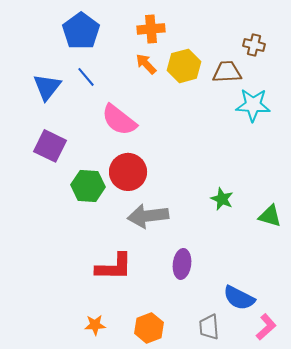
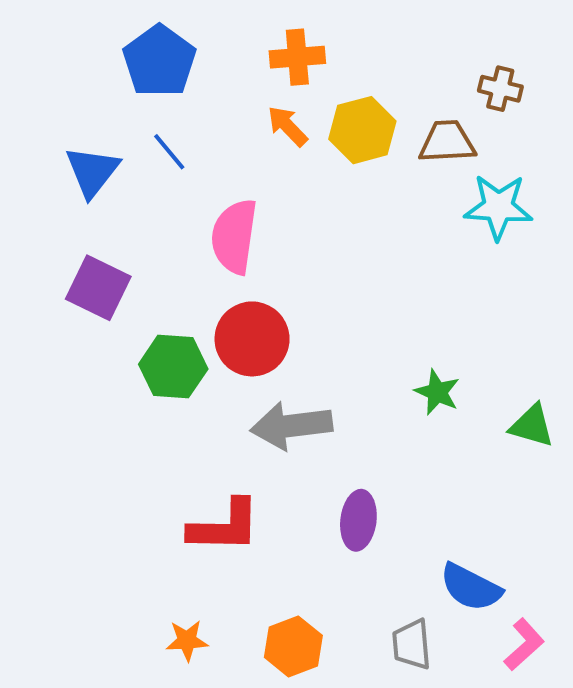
pink semicircle: (119, 120) -> (234, 236), turned 60

